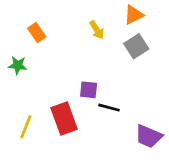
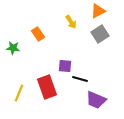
orange rectangle: (37, 33) -> (38, 34), moved
purple trapezoid: (149, 136) -> (96, 100), moved

